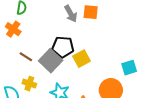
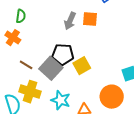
gray arrow: (71, 14) -> (70, 21), turned 54
yellow cross: (29, 84) -> (30, 92), size x1.5

